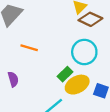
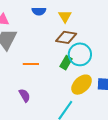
brown diamond: (90, 19) -> (66, 37), moved
green rectangle: (65, 74) -> (66, 63), moved

